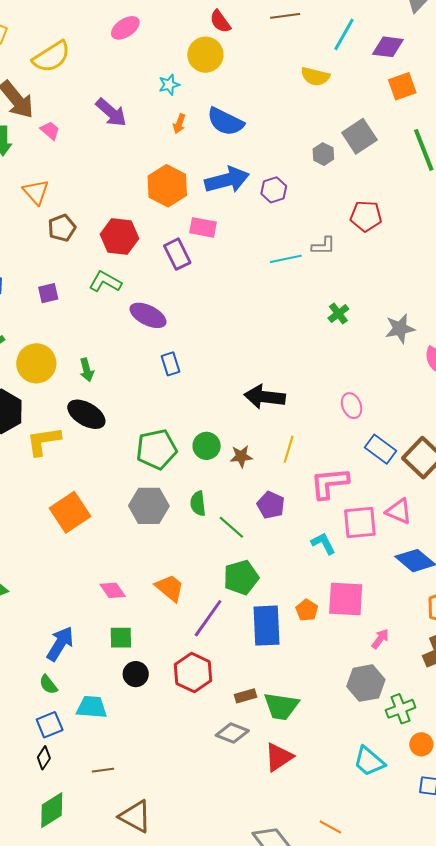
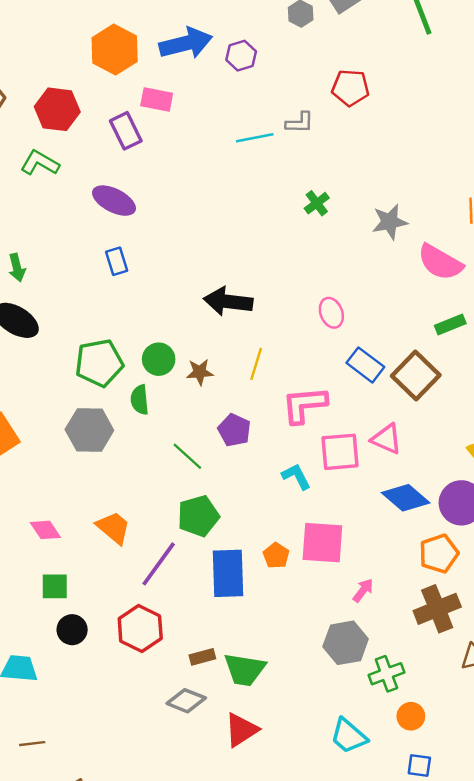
purple ellipse: (148, 315) -> (114, 201), moved
green semicircle: (198, 503) -> (140, 400), moved

